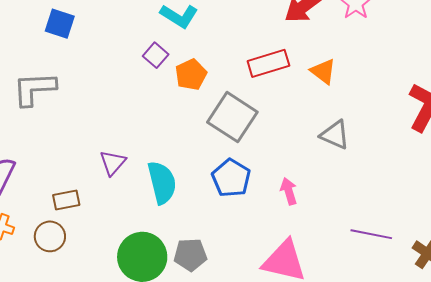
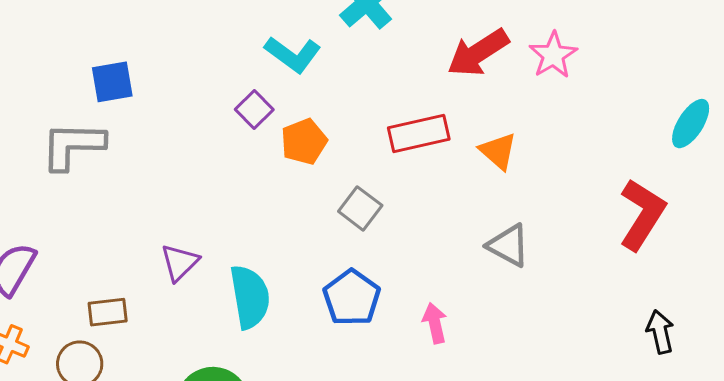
blue square: (60, 24) -> (112, 82), moved, turned -32
gray square: (232, 117) -> (360, 208), size x0.6

